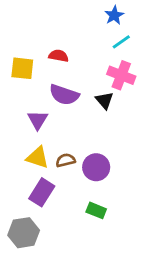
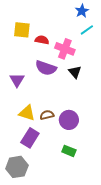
yellow square: (22, 68) -> (22, 30), moved
pink cross: (121, 75) -> (65, 49), moved
purple triangle: (38, 120) -> (17, 80), moved

